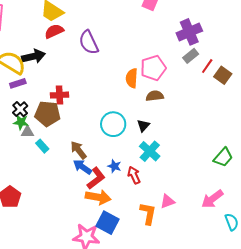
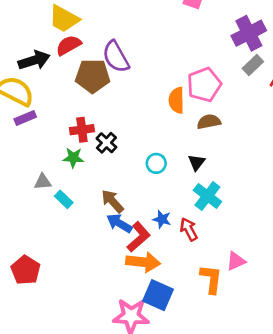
black arrow: (33, 56) -> (34, 60), moved
black cross: (20, 109) -> (106, 143), moved
brown pentagon: (48, 114) -> (93, 76), moved
green star: (21, 122) -> (73, 158), moved
cyan circle: (113, 124) -> (156, 163), size x0.6

